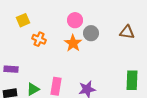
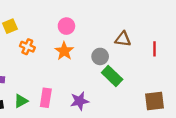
gray circle: (91, 33) -> (100, 56), moved
green rectangle: (132, 80) -> (112, 76), moved, turned -48

